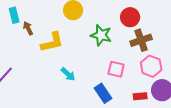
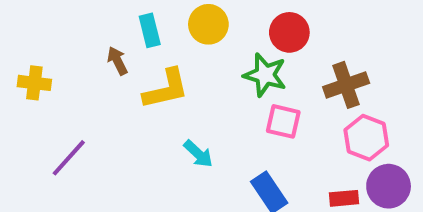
cyan rectangle: (14, 15) -> (150, 30), moved
red circle: (130, 17) -> (289, 32), moved
pink square: (116, 69) -> (283, 121), moved

